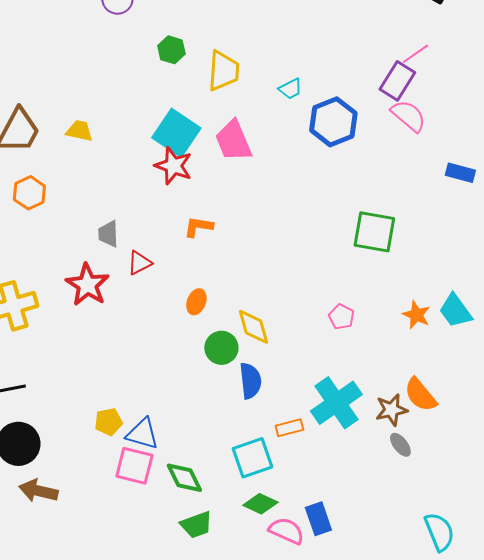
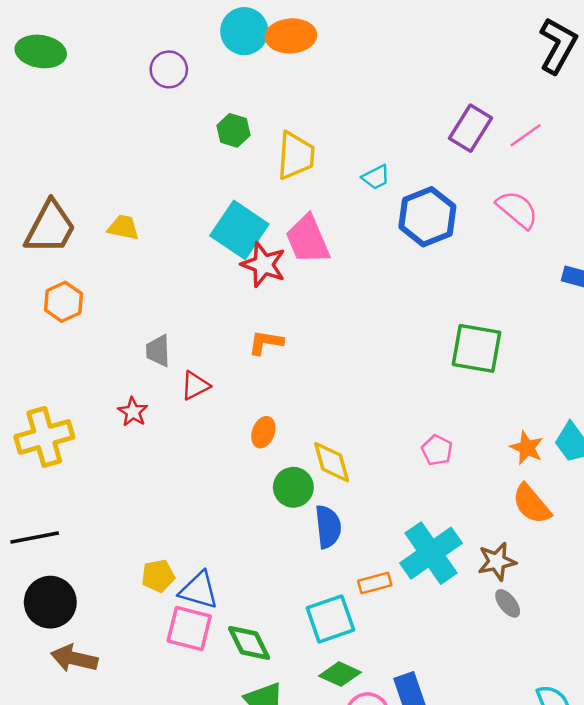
purple rectangle: (397, 81) -> (471, 128), moved
red star: (173, 166) -> (263, 265), moved
red star: (87, 285) -> (133, 412), size x0.6
orange semicircle: (420, 395) -> (532, 504), moved

